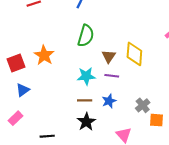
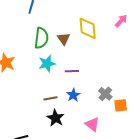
yellow diamond: (134, 54) -> (88, 28), moved
brown triangle: (109, 56) -> (64, 39), moved
cyan star: (86, 76) -> (47, 64), moved

